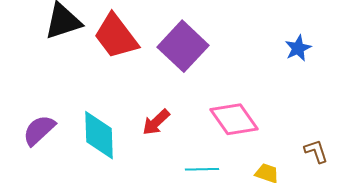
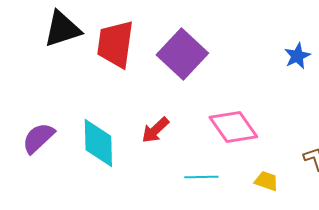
red trapezoid: (116, 36) -> (115, 44), turned 45

